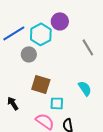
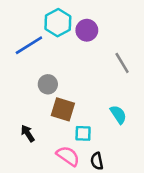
cyan hexagon: (41, 34) -> (58, 23), moved
gray circle: (29, 54) -> (48, 84), moved

